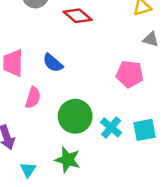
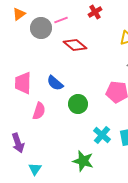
green circle: (75, 116) -> (78, 104), moved, size x0.7
green star: (68, 160) -> (83, 161), moved

